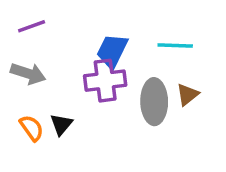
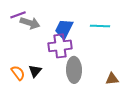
gray arrow: (28, 74) -> (30, 23), moved
brown triangle: (187, 95) -> (112, 79), moved, turned 32
gray ellipse: (154, 102) -> (74, 70), moved

